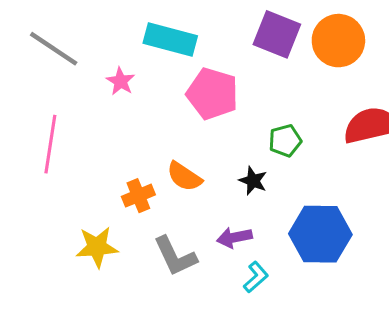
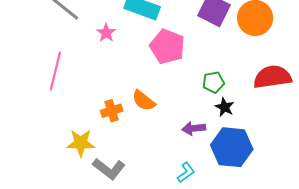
black star: (253, 181) -> (225, 107), moved
purple arrow: (234, 237) -> (194, 128), moved
gray L-shape: (175, 256) -> (109, 169), moved, turned -32

